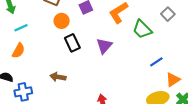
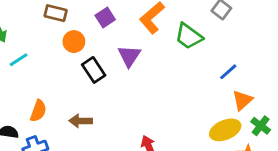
purple triangle: (104, 46) -> (129, 56), moved
orange semicircle: (18, 51) -> (38, 111), moved
blue line: (156, 62) -> (228, 72), moved

